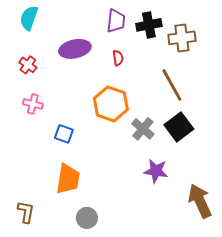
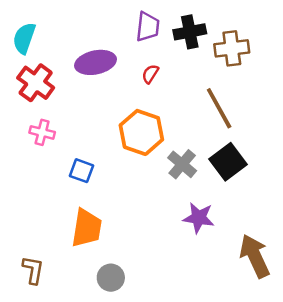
cyan semicircle: (29, 18) -> (24, 38), moved
red semicircle: (118, 58) -> (150, 74), turned -140
red cross: (28, 65) -> (36, 83), size x1.6

